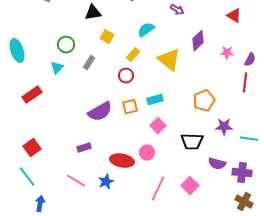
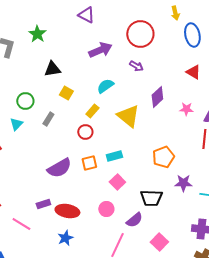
red ellipse: (122, 161) -> (67, 211), moved
purple semicircle: (217, 164) -> (134, 220), moved, turned -54
pink line: (76, 181) -> (21, 224), moved
pink square: (190, 186) -> (159, 242), moved

